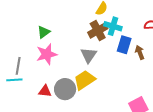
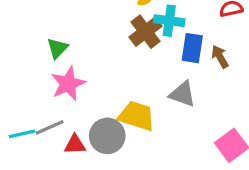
gray triangle: (89, 55) -> (182, 94), moved, turned -36
gray line: (18, 66) -> (50, 127), moved, turned 66
yellow trapezoid: (84, 80) -> (137, 116), turned 60

